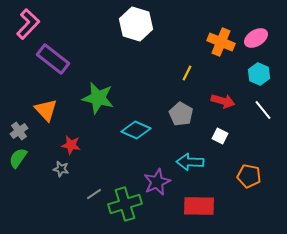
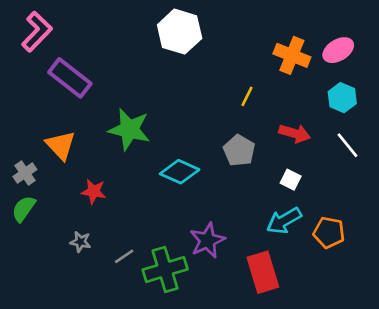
cyan arrow: (190, 162) -> (284, 221), moved, turned -32
gray star: (61, 169) -> (80, 242), moved
red rectangle: (199, 206) -> (263, 272), turned 72

